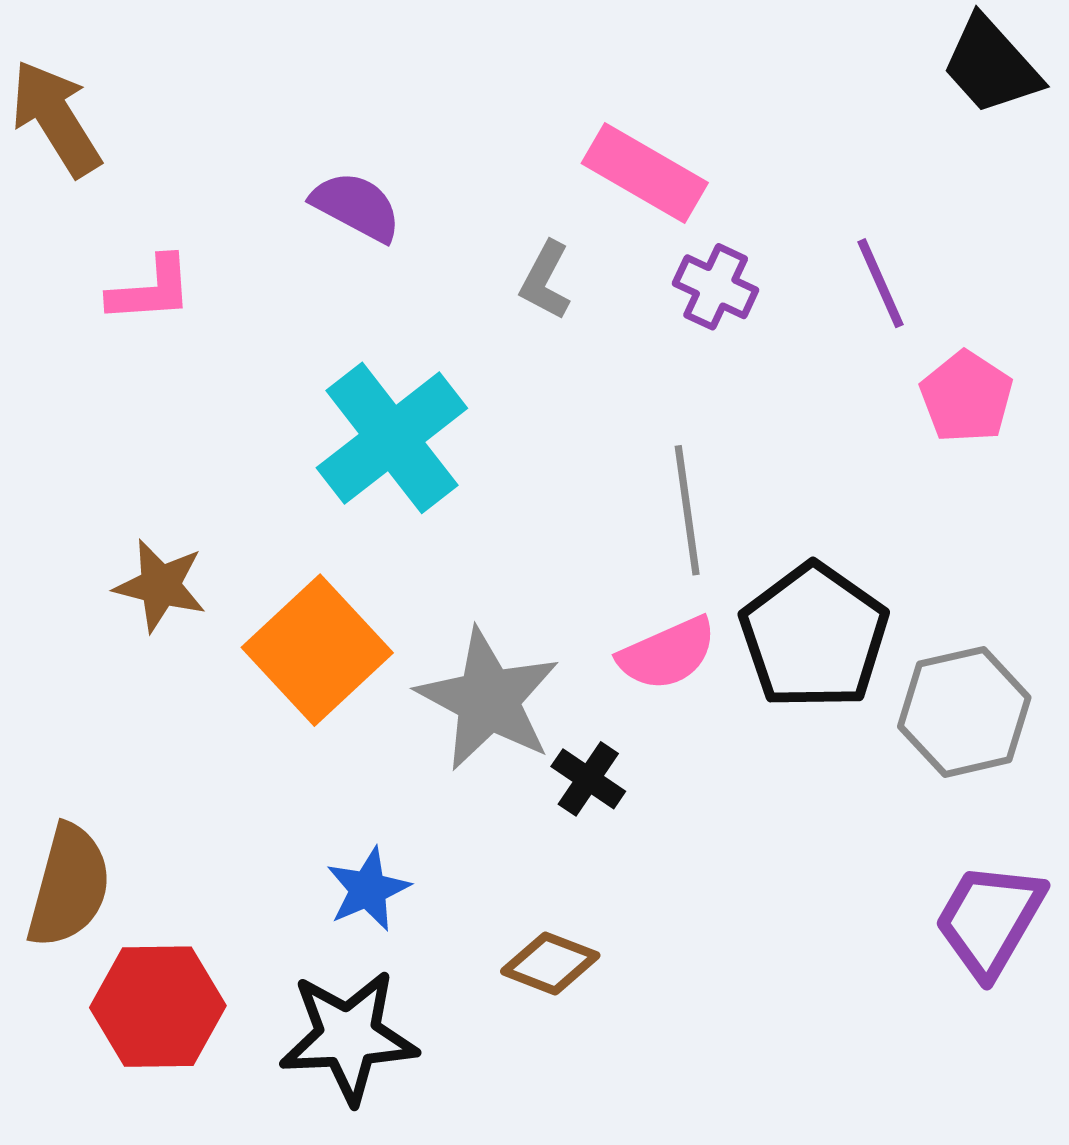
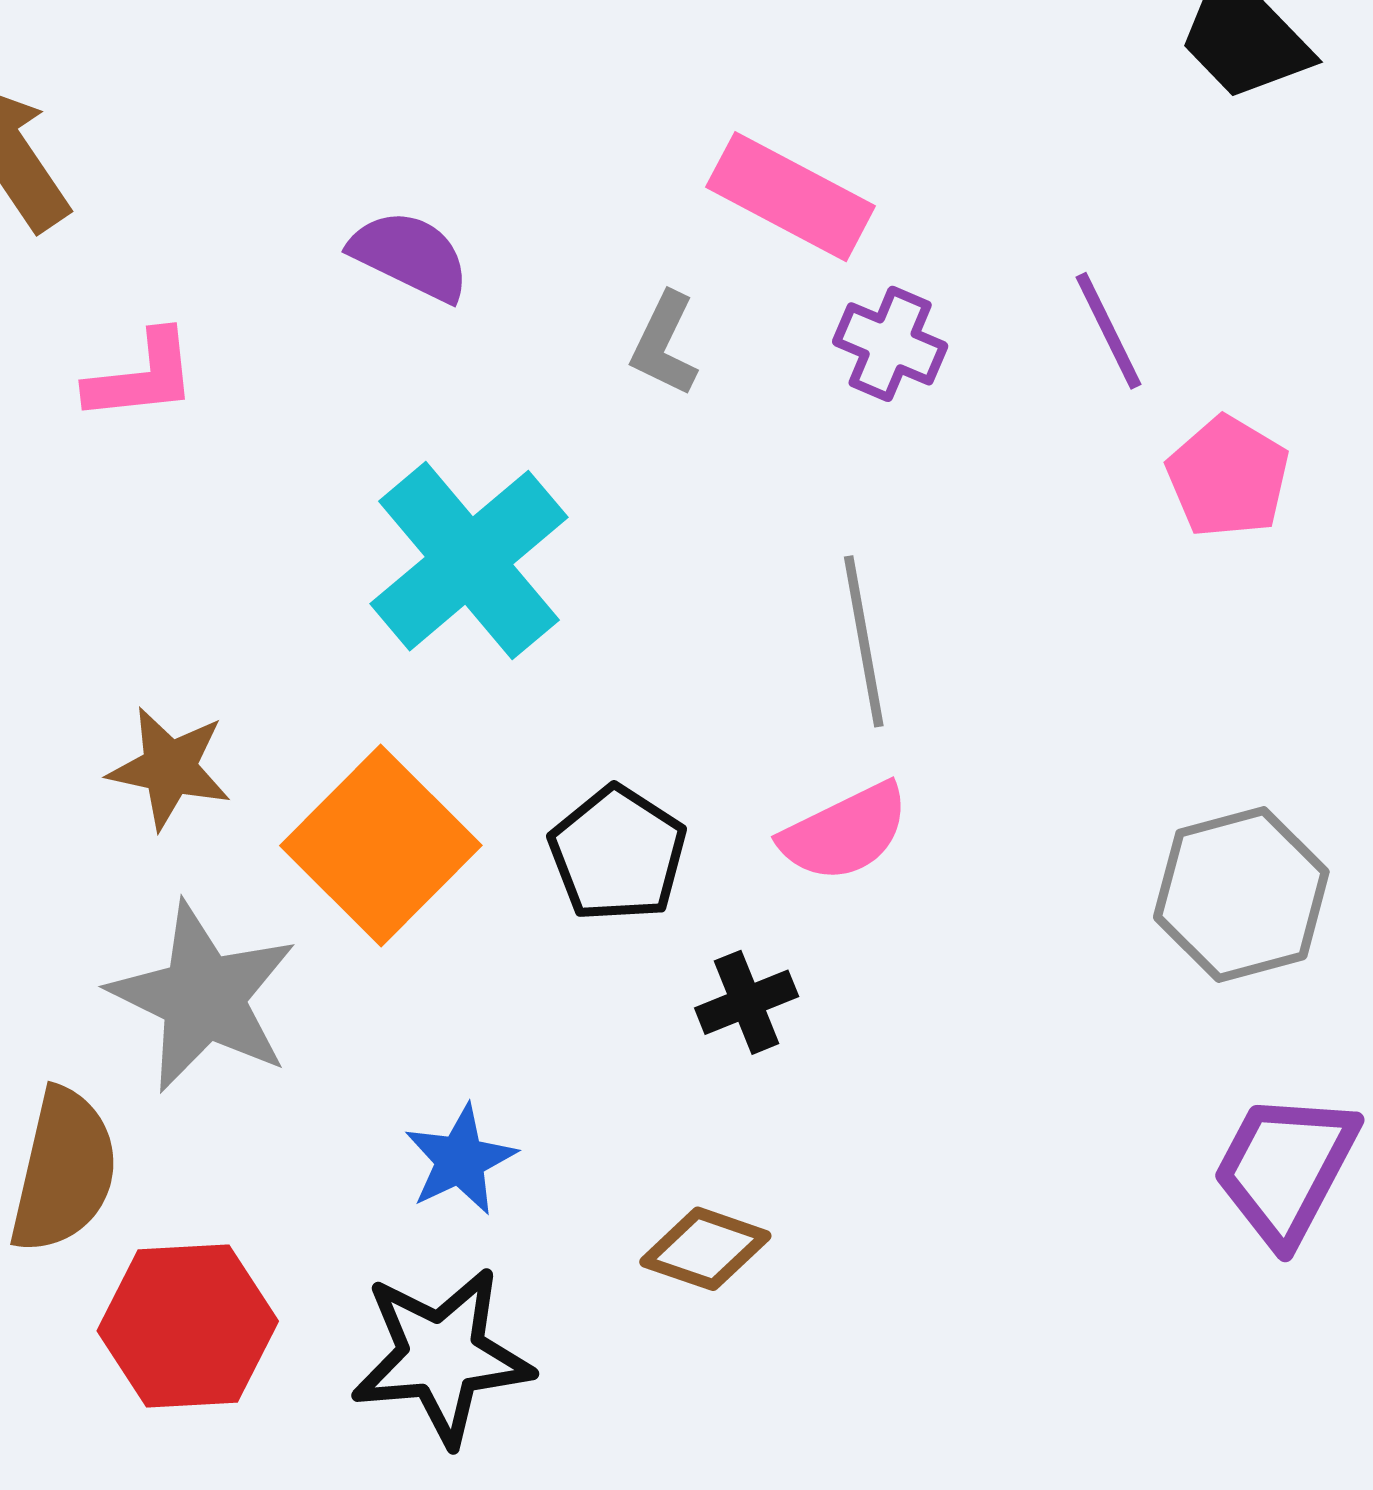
black pentagon: (814, 636) -> (618, 854), moved, size x0.7
gray star: (488, 699) -> (203, 997), moved
black cross: (588, 779) -> (747, 1002), turned 36

